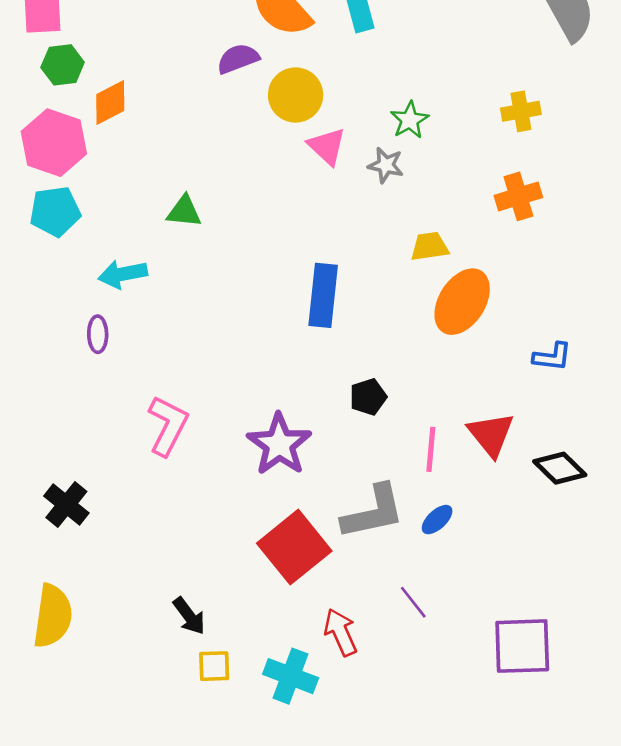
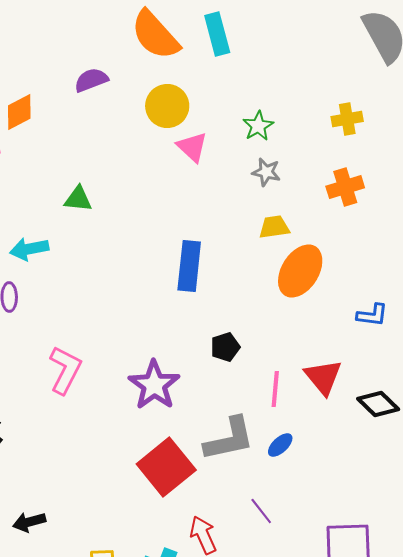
purple semicircle: (238, 59) -> (91, 80), moved
gray star: (386, 165) -> (266, 172), moved
black arrow: (189, 616) -> (29, 522), moved, turned 112

